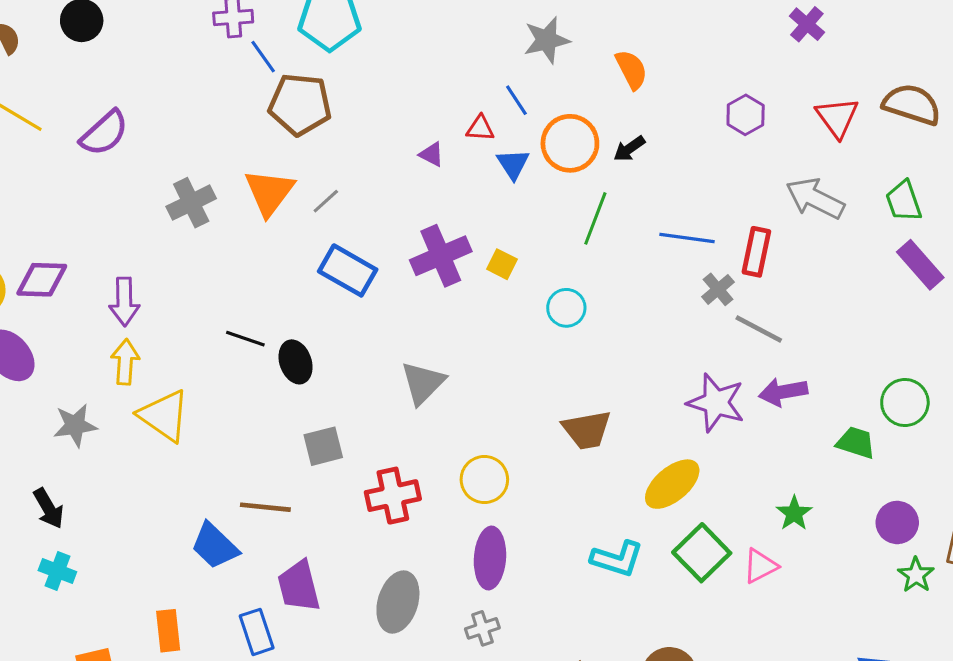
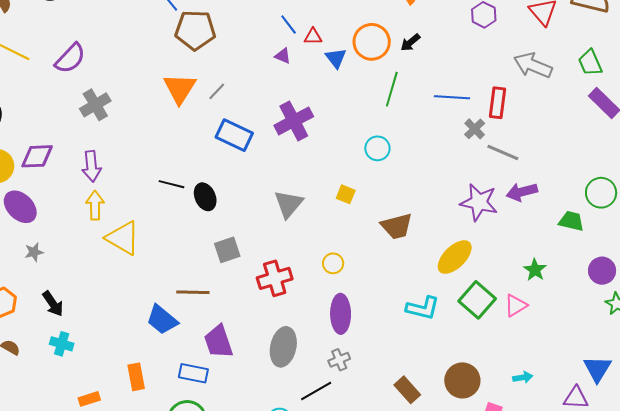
blue line: (516, 100) -> (289, 24), moved
gray cross: (191, 203) -> (95, 105), moved
yellow square: (502, 264) -> (346, 194), moved
gray star: (75, 425) -> (34, 252), moved, size x0.7
yellow circle: (484, 480) -> (333, 263), size x0.7
blue rectangle: (257, 632) -> (193, 373), turned -56

